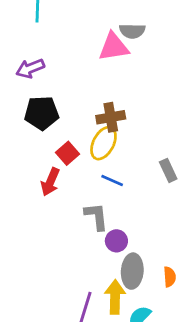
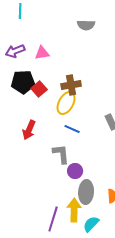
pink triangle: (114, 47) -> (42, 53), moved, size x0.7
red square: (68, 153) -> (39, 89), moved

